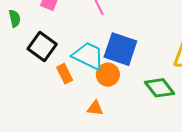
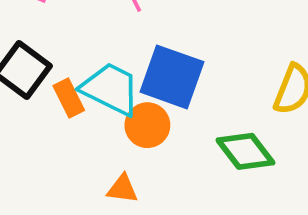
orange rectangle: (65, 74) -> (69, 98), moved

